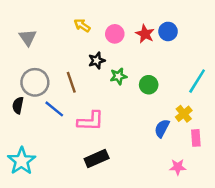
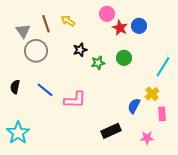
pink circle: (115, 34) -> (107, 14), moved
gray circle: (35, 82) -> (36, 51), moved
brown line: (71, 82) -> (46, 24), moved
green circle: (149, 85) -> (124, 58), moved
black rectangle: (97, 159) -> (111, 131), moved

